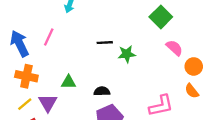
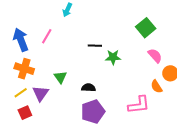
green triangle: (69, 82) -> (60, 77), turned 48
orange semicircle: (192, 91) -> (157, 87), moved

